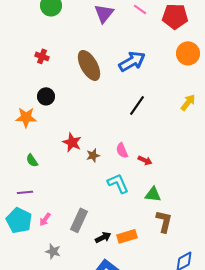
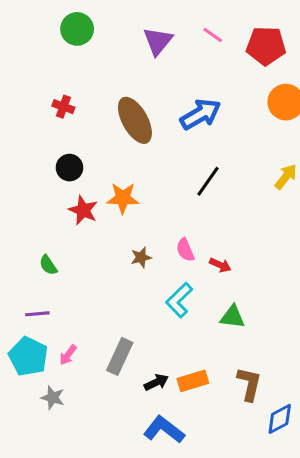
orange star: (26, 117) -> (123, 198), moved
red star: (72, 142) -> (83, 210), moved
cyan L-shape: (118, 183) -> (179, 300), turned -110
brown L-shape: (164, 221) -> (249, 384), moved
gray star: (53, 251) -> (53, 398), moved

